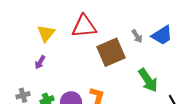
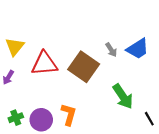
red triangle: (84, 26) -> (44, 64), moved
brown square: (111, 52) -> (84, 67), turned -32

